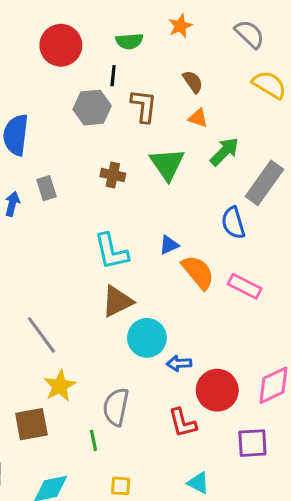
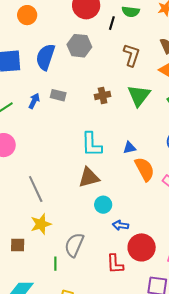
black line: (113, 76) -> (112, 23), moved
gray hexagon: (92, 108) -> (79, 46), moved
brown cross: (113, 175) -> (103, 95), turned -35
gray rectangle: (46, 188) -> (58, 95), turned -70
cyan circle: (147, 338) -> (103, 205), size x0.7
brown square: (31, 424) -> (18, 245), size x0.7

